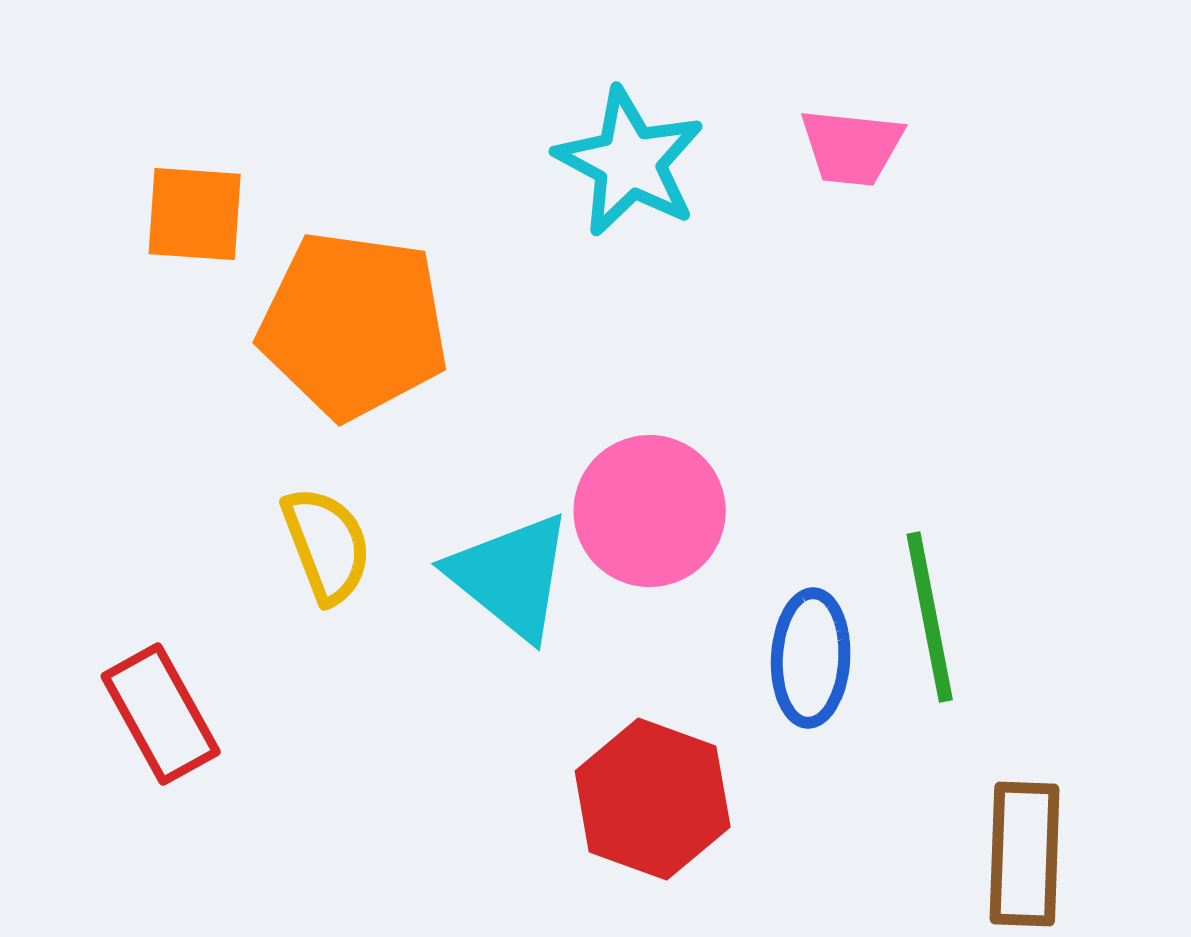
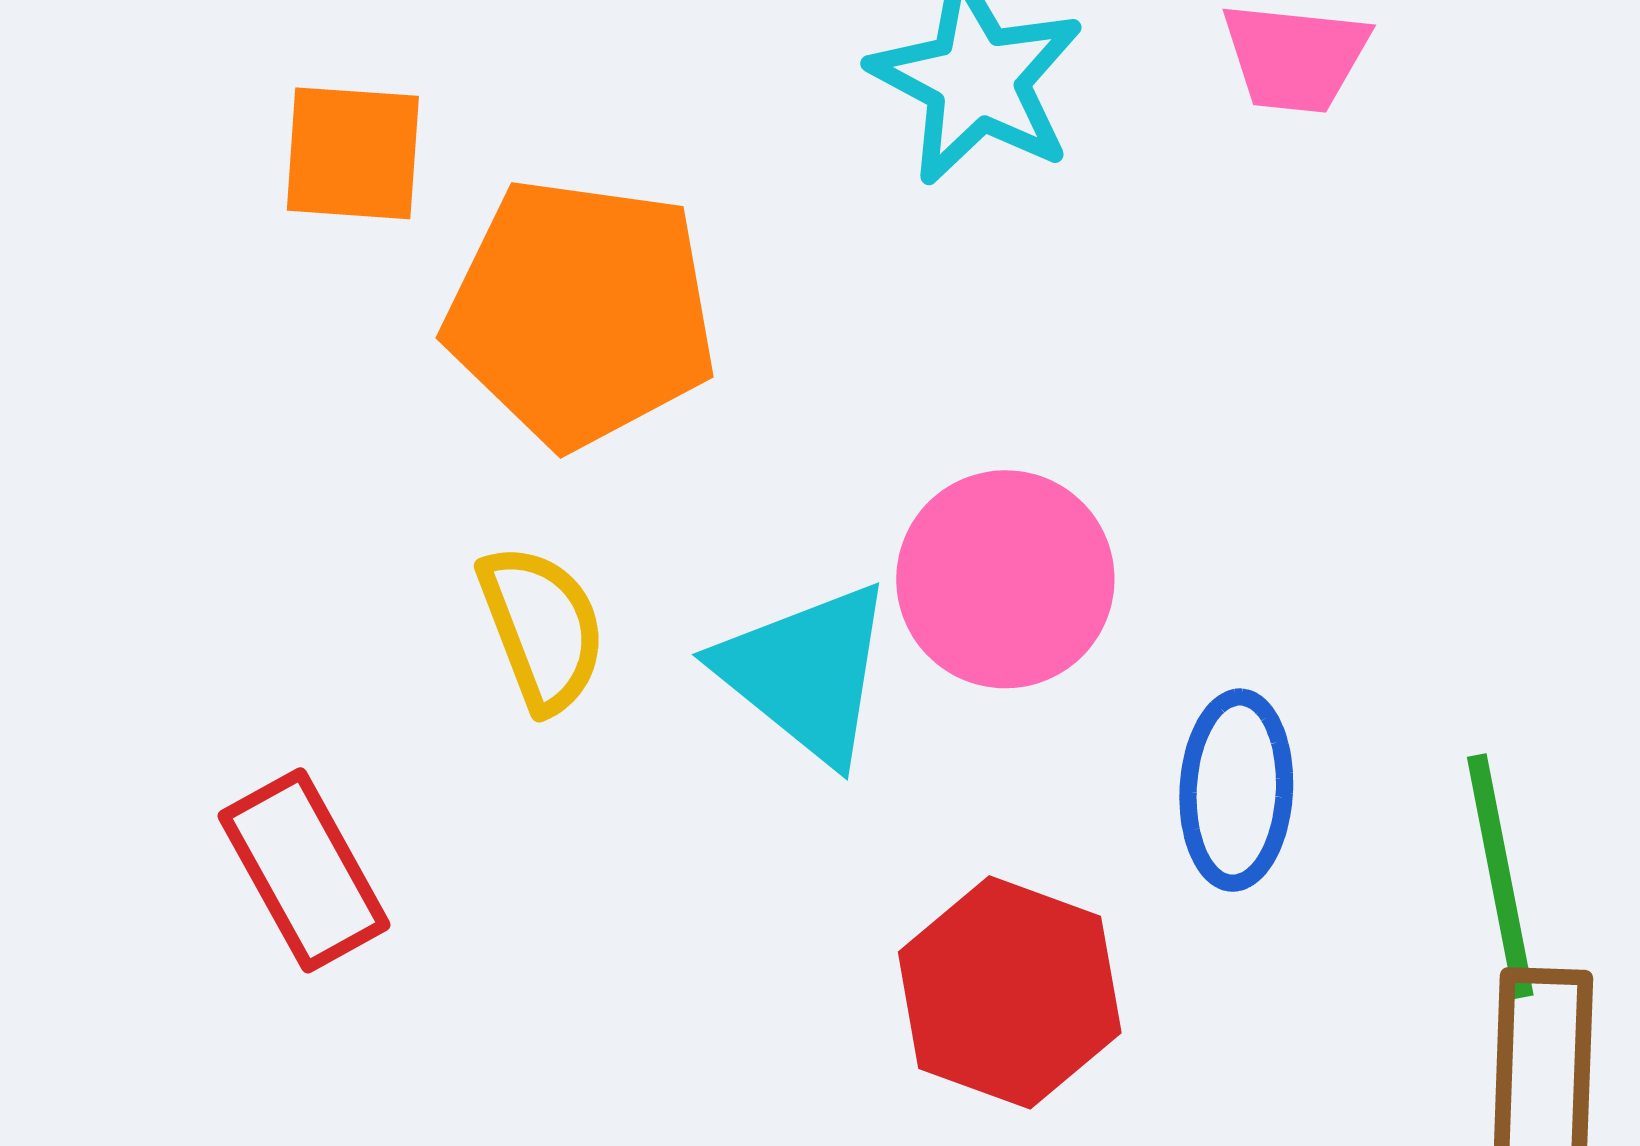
green line: (930, 617) -> (1500, 876), moved

